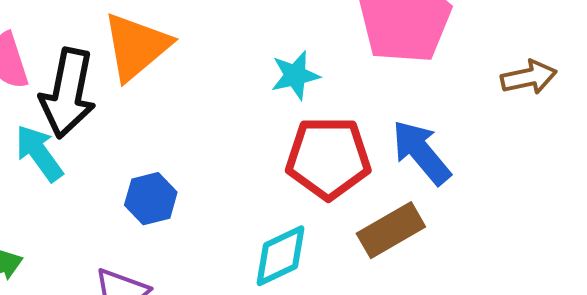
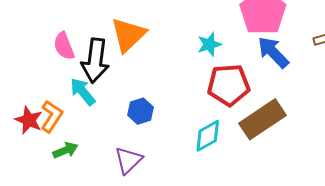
blue arrow: (421, 152) -> (273, 52), moved
brown rectangle: (391, 230) -> (262, 119), size x1.4

